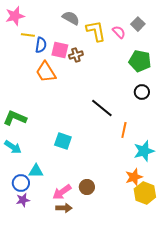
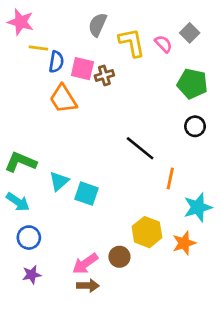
pink star: (15, 16) -> (21, 22), turned 30
gray semicircle: (71, 18) -> (98, 25), turned -96
cyan triangle: (36, 171) -> (59, 181), moved, turned -42
blue circle: (21, 183) -> (29, 238), moved
yellow hexagon: (145, 193) -> (147, 232), moved

